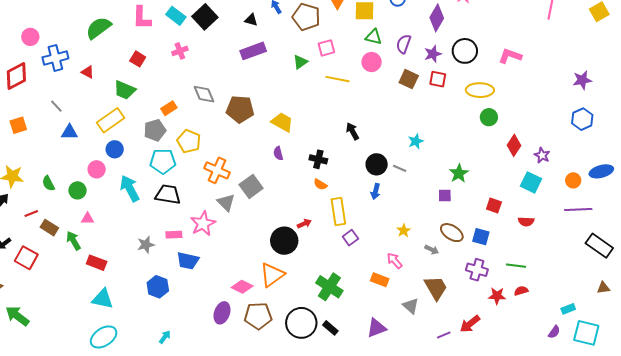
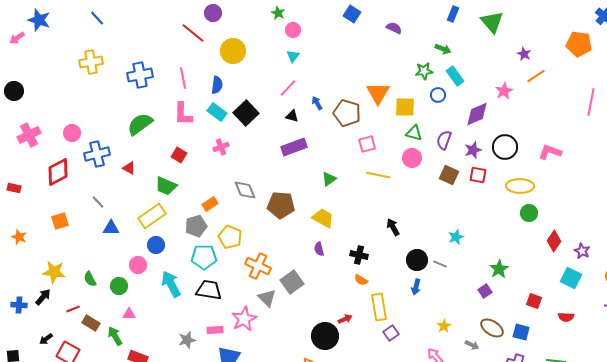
purple diamond: (437, 18) -> (477, 114), turned 36
green triangle: (300, 62) -> (329, 179), moved
purple square: (445, 195) -> (485, 291), turned -32

